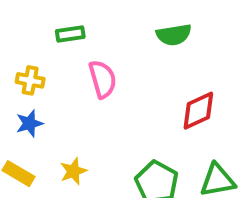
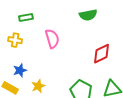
green rectangle: (70, 34) -> (26, 18), moved
blue star: (29, 123) -> (20, 70), moved

